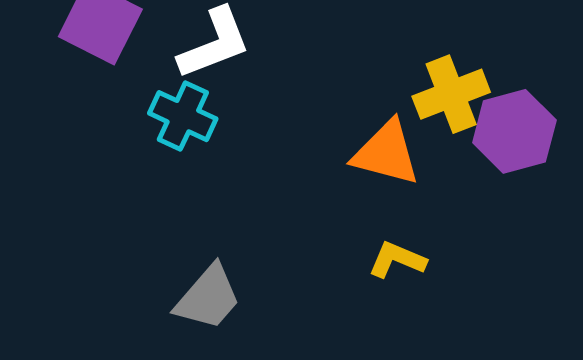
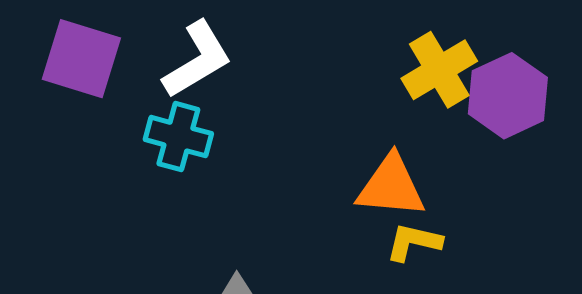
orange triangle: (386, 153) -> (391, 186), moved

